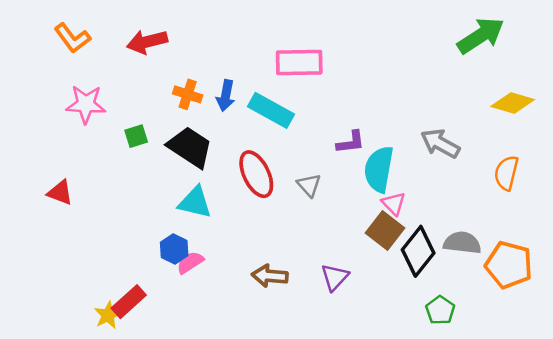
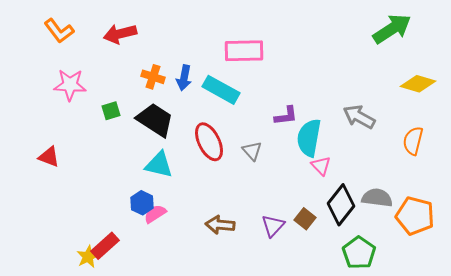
brown square: (385, 231) -> (305, 219), moved, size x0.7
green pentagon: (440, 310) -> (359, 253), size x1.4

